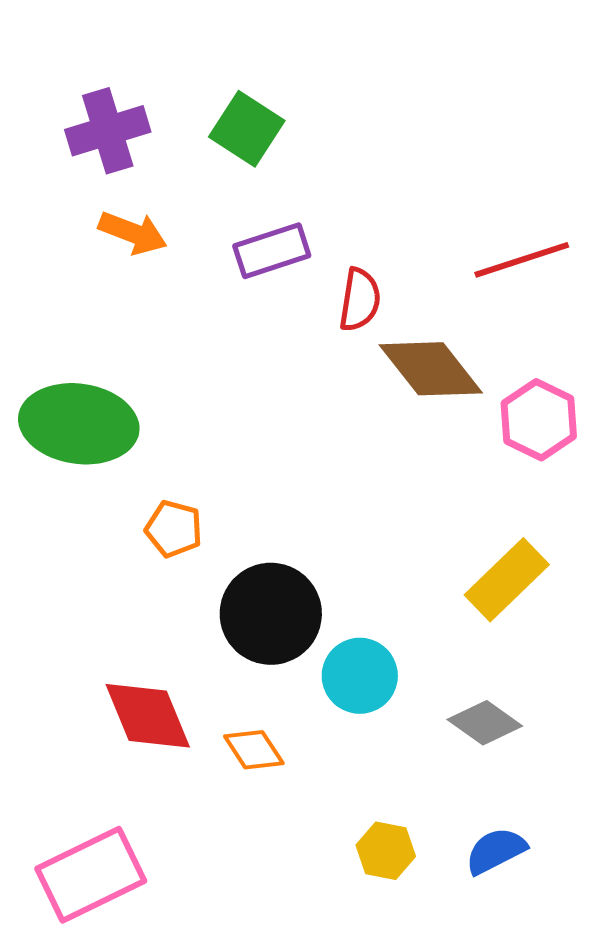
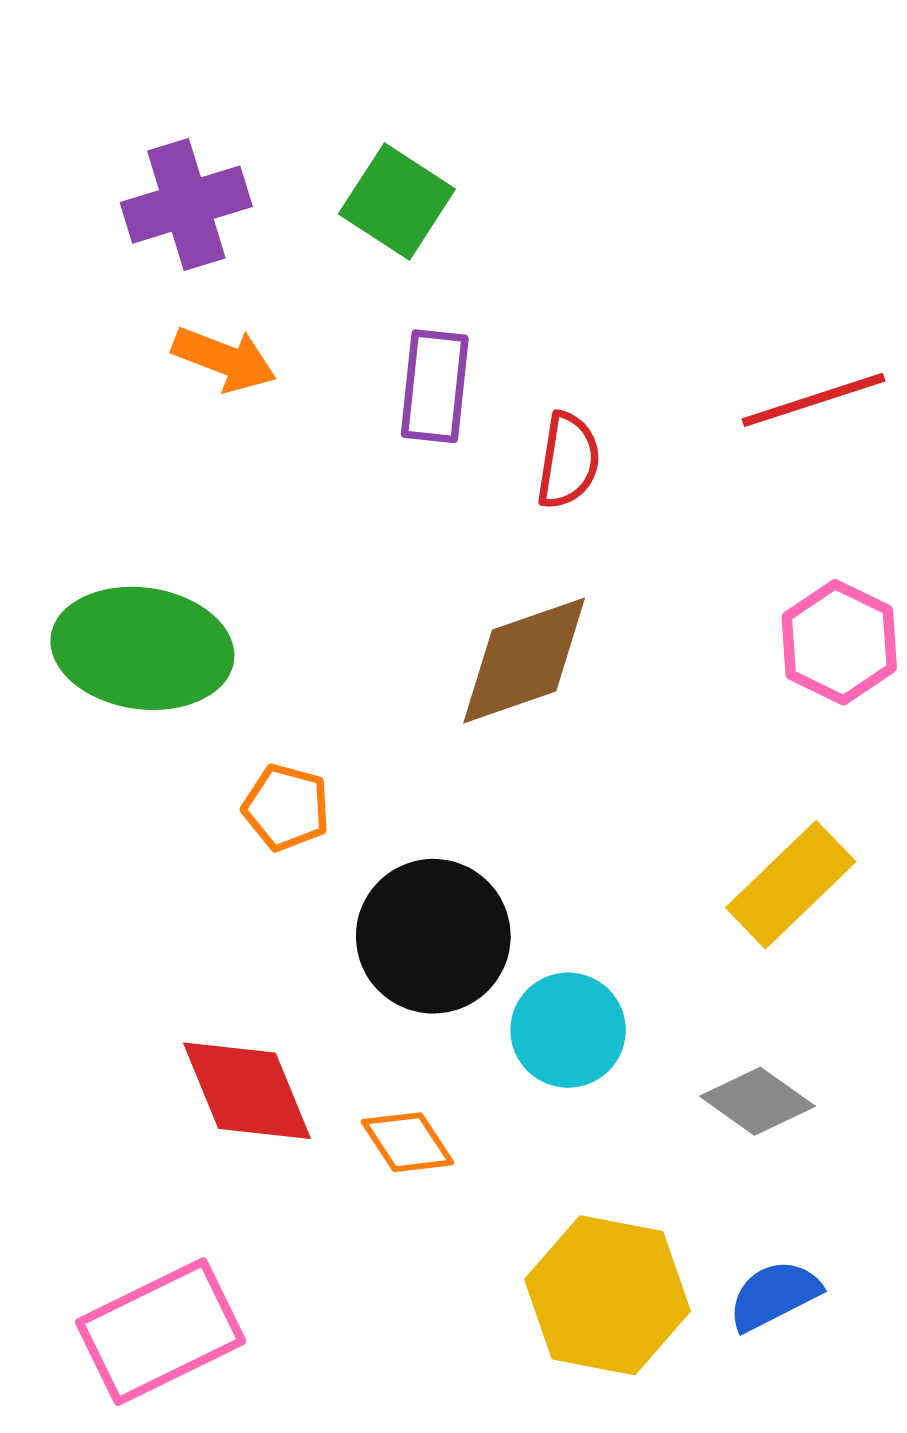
purple rectangle: (272, 251) -> (435, 386), turned -66
brown diamond: (431, 369) -> (524, 660), moved, turned -71
yellow hexagon: (386, 851) -> (607, 1295), size x1.8

